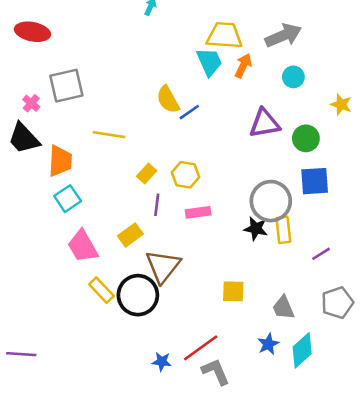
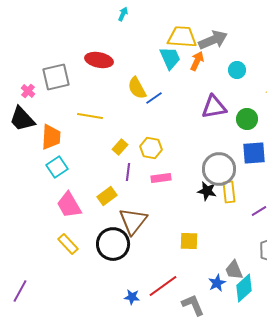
red ellipse: (32, 32) -> (99, 60), moved
gray arrow: (283, 36) -> (213, 40), moved
yellow rectangle: (101, 290) -> (68, 244), moved
gray trapezoid: (283, 308) -> (234, 270), moved
purple line: (21, 354) -> (20, 291), turned -65
gray L-shape: (216, 372) -> (193, 305), moved

